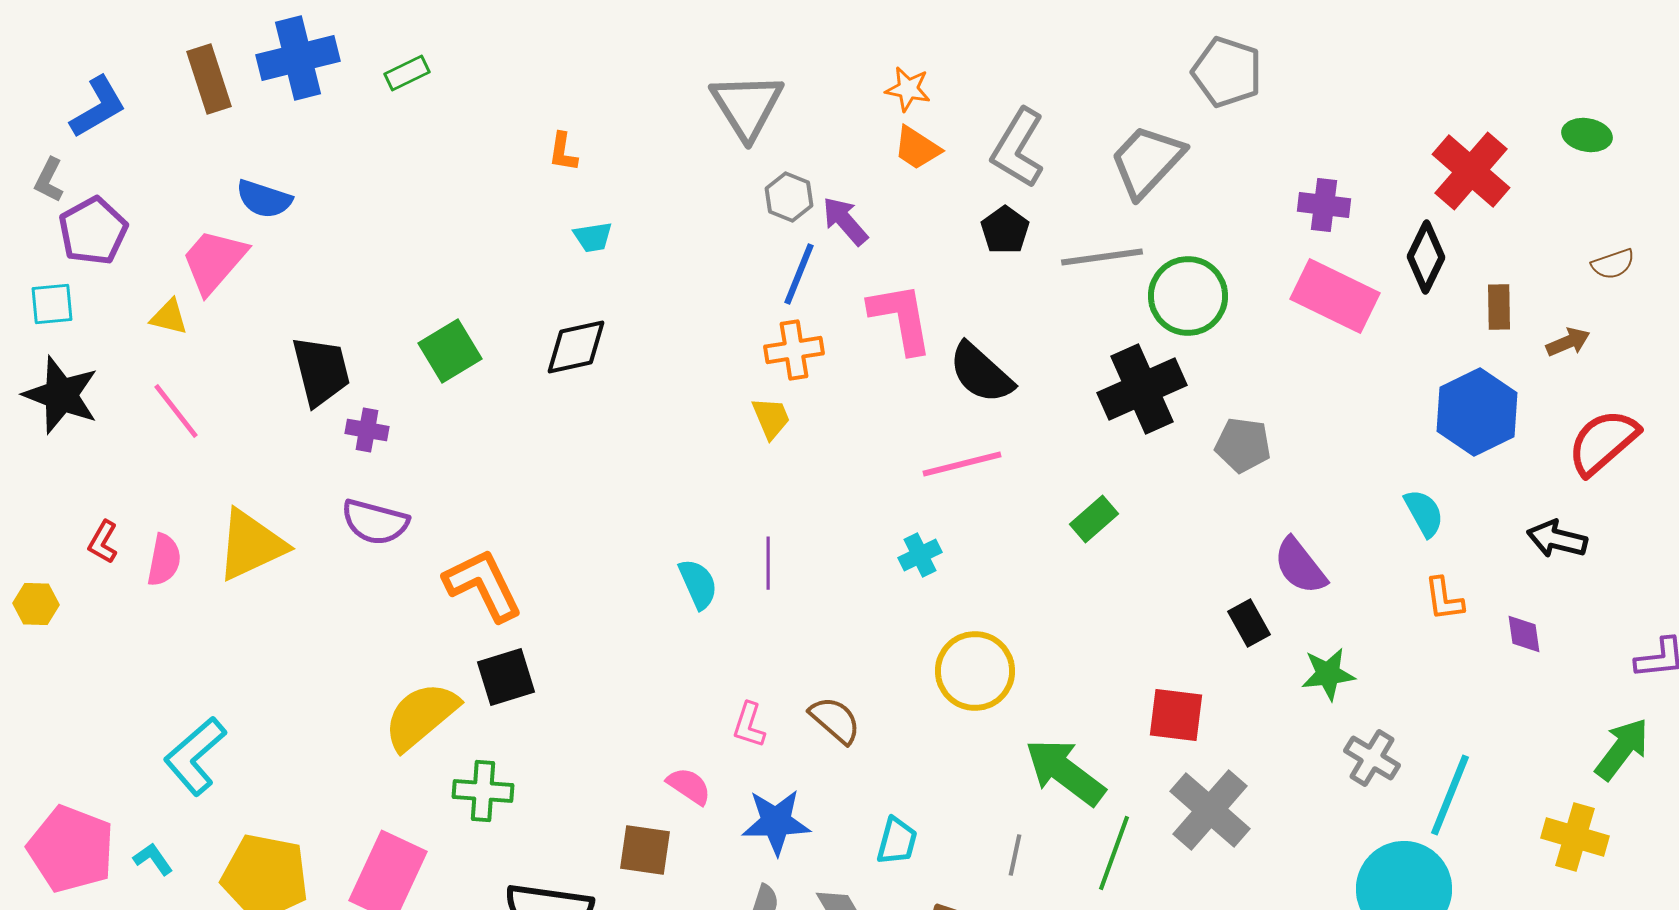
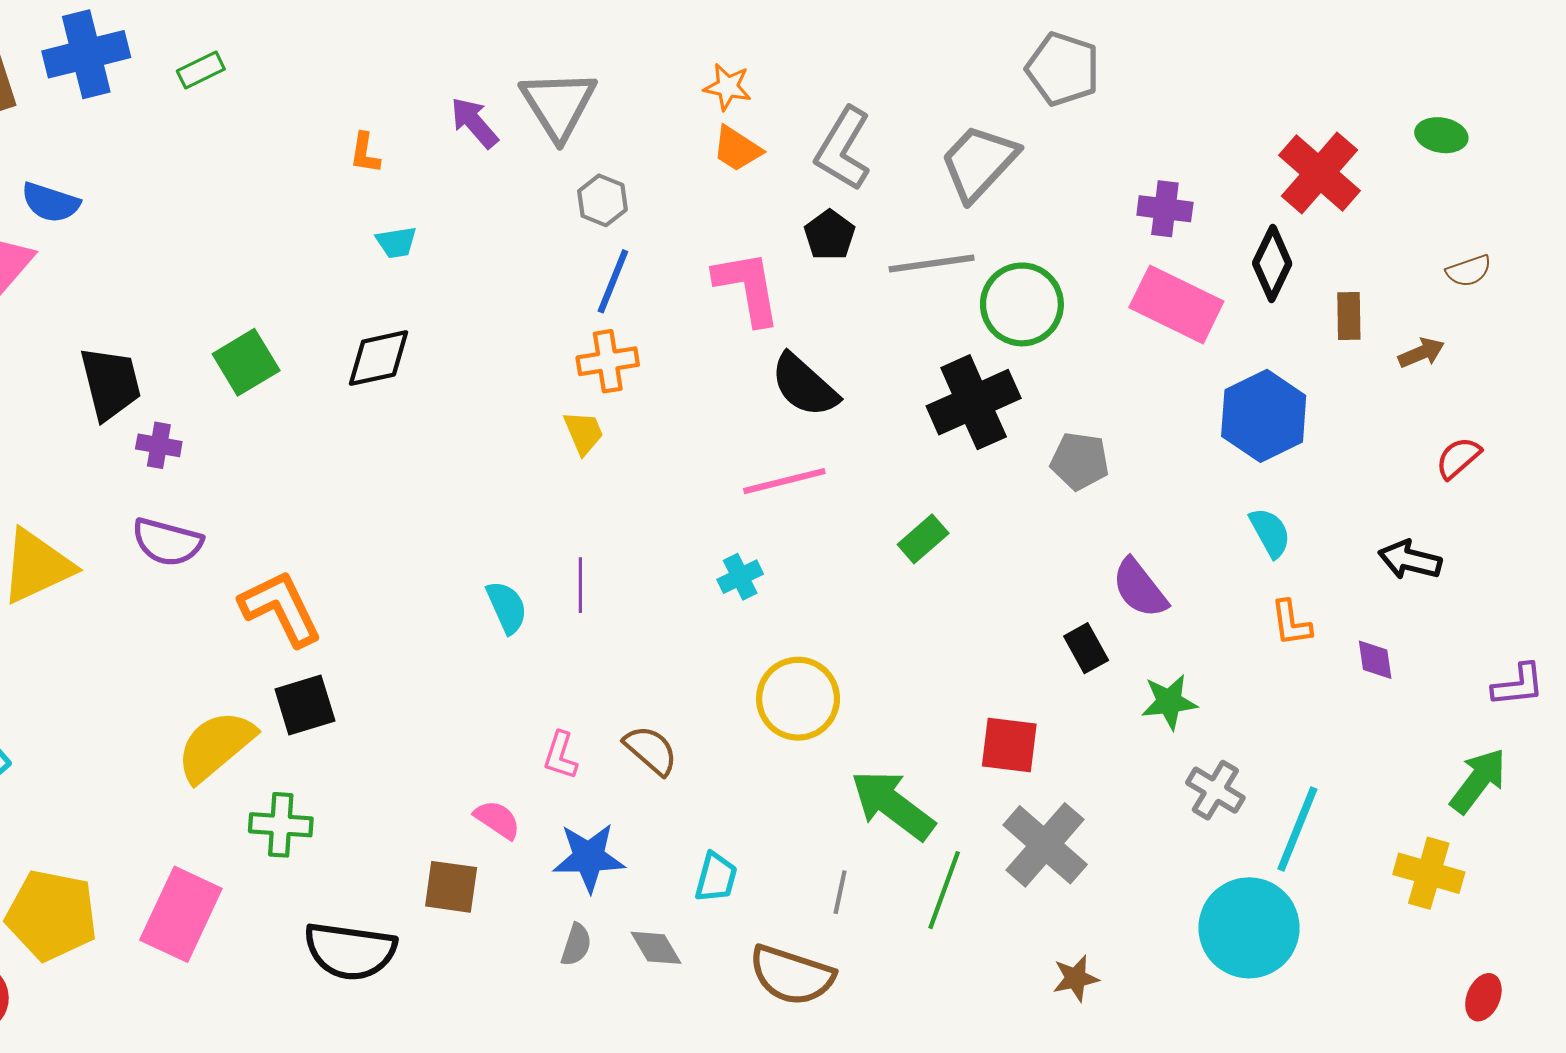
purple arrow: (845, 221) -> (474, 123), moved
pink L-shape: (901, 318) -> (748, 288), moved
blue hexagon: (1477, 412) -> (1264, 416), moved
red semicircle: (1603, 442) -> (1458, 458), size x0.6

